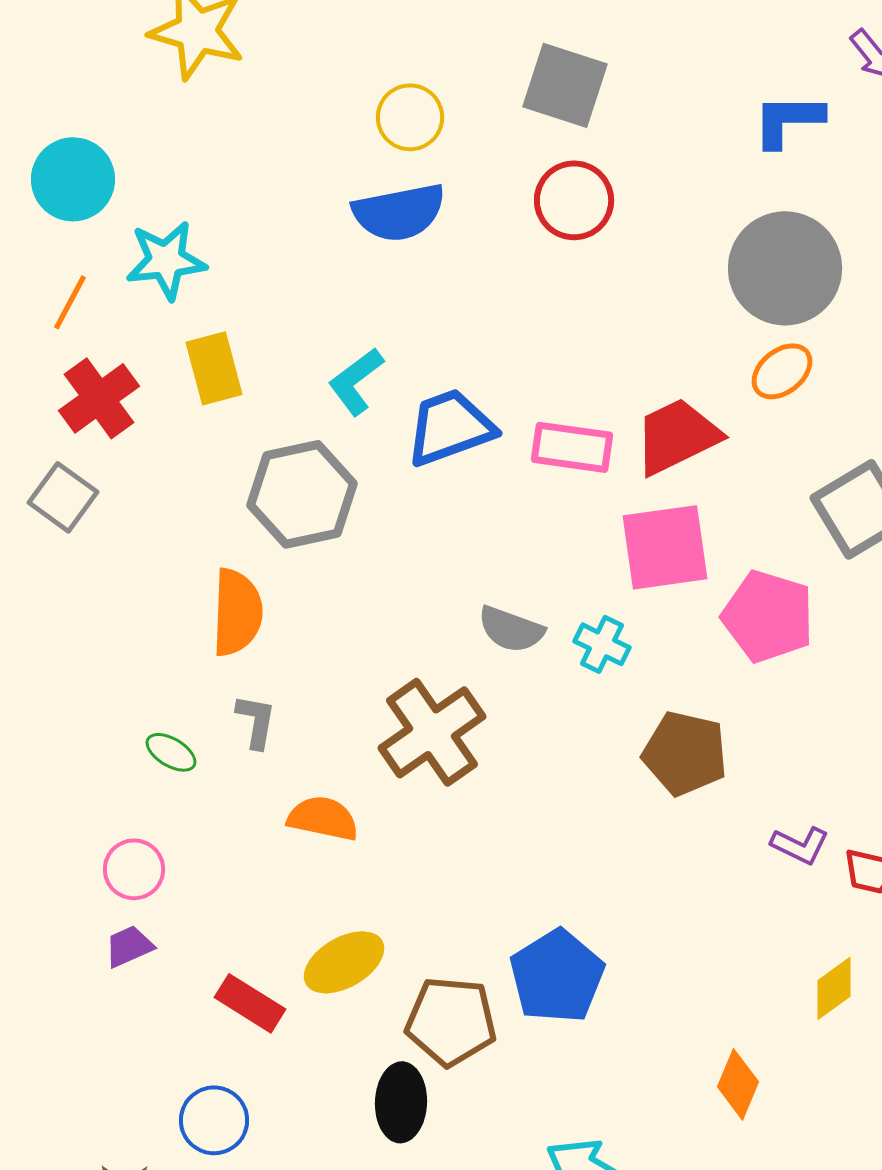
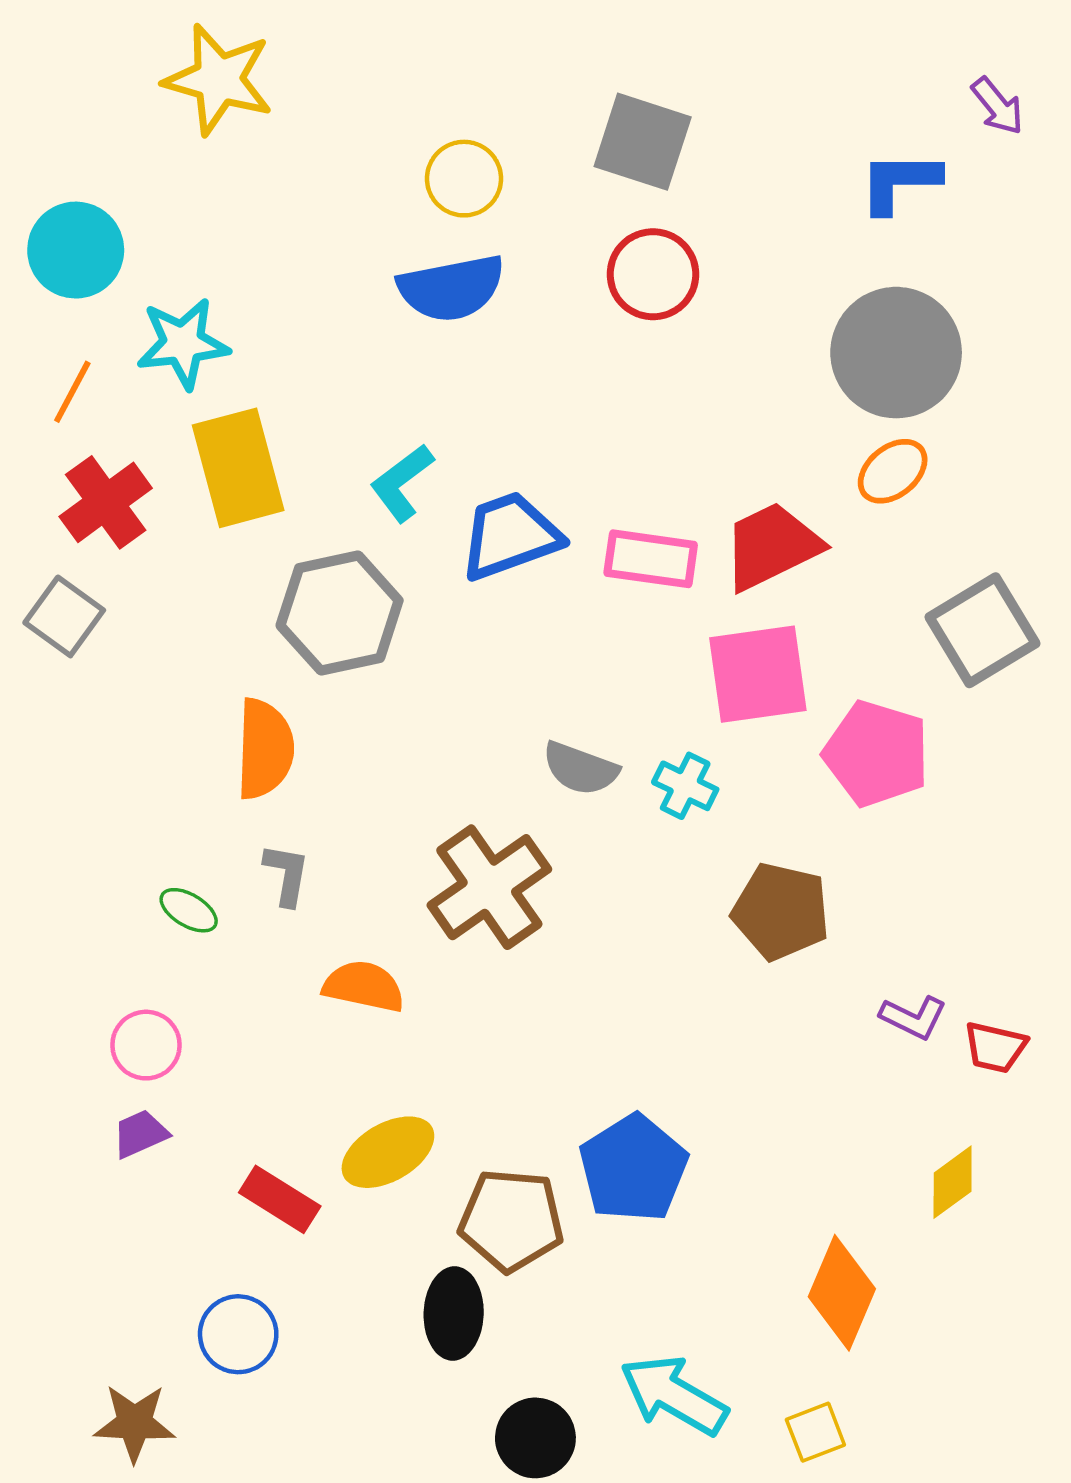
yellow rectangle: (214, 368) -> (238, 468), size x1.4
orange diamond: (738, 1084) -> (842, 1293), size x1.4

